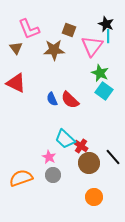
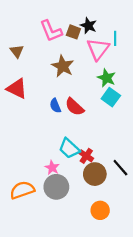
black star: (106, 24) -> (88, 26), moved
pink L-shape: (29, 29) -> (51, 31), moved
brown star: (54, 50) -> (63, 66), moved, turned 30
gray circle: (53, 175) -> (56, 187), size x1.5

